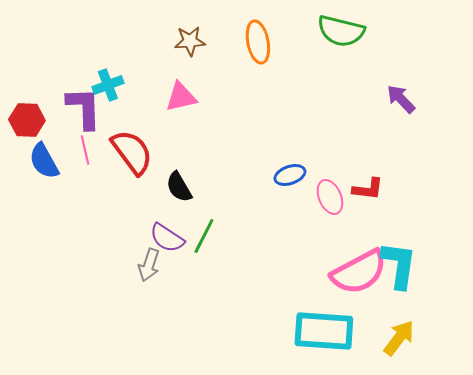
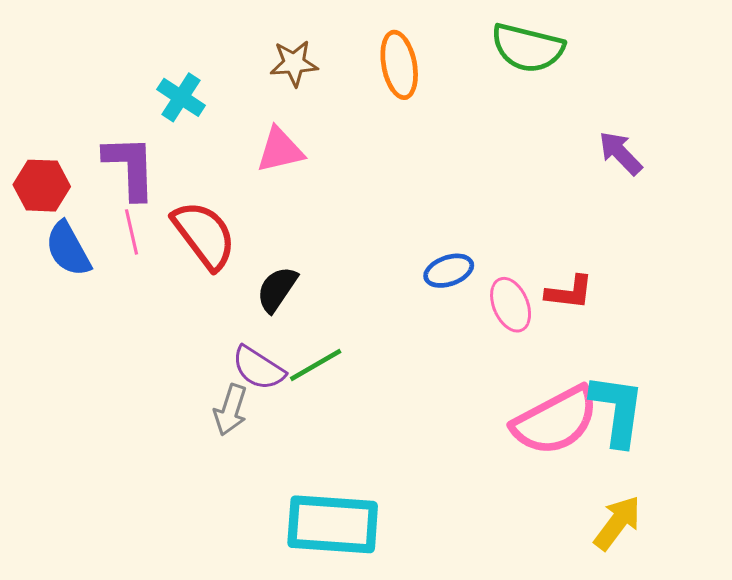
cyan cross: (108, 85) -> (181, 97), moved, turned -36
black semicircle: (179, 187) -> (277, 289), turned 64
green line: (204, 236) -> (316, 365), turned 33
cyan rectangle: (324, 331) -> (333, 524), moved

